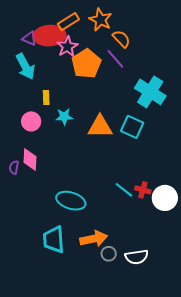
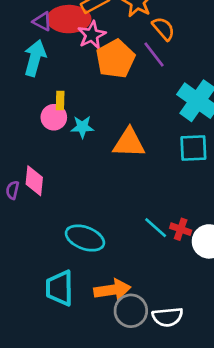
cyan arrow: (25, 66) -> (35, 58), turned -140
pink circle: (31, 121) -> (54, 117), moved
cyan square: (132, 127) -> (193, 148), moved, turned -30
gray circle: (109, 254) -> (131, 311), size x1.6

